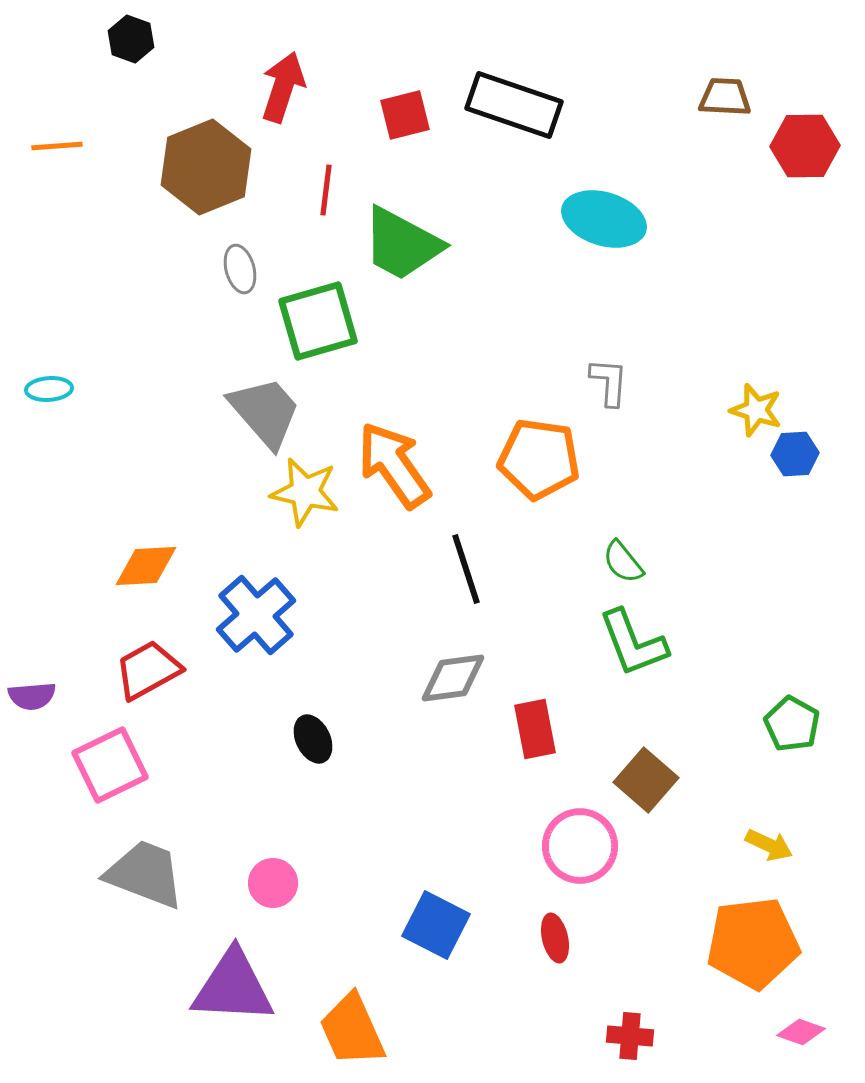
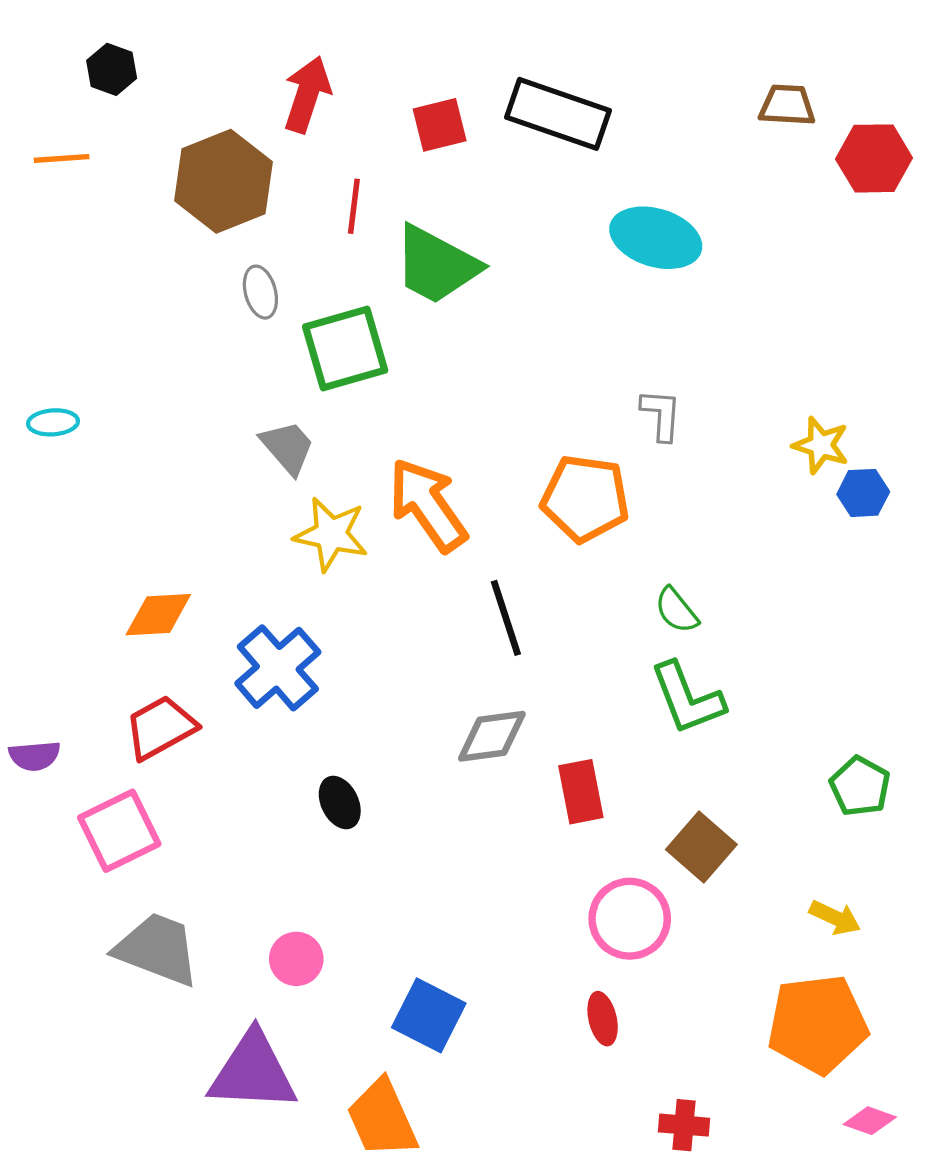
black hexagon: (131, 39) -> (112, 69), moved
gray trapezoid: (265, 412) -> (288, 447), size x0.7
blue square: (436, 925) -> (429, 1015), moved

